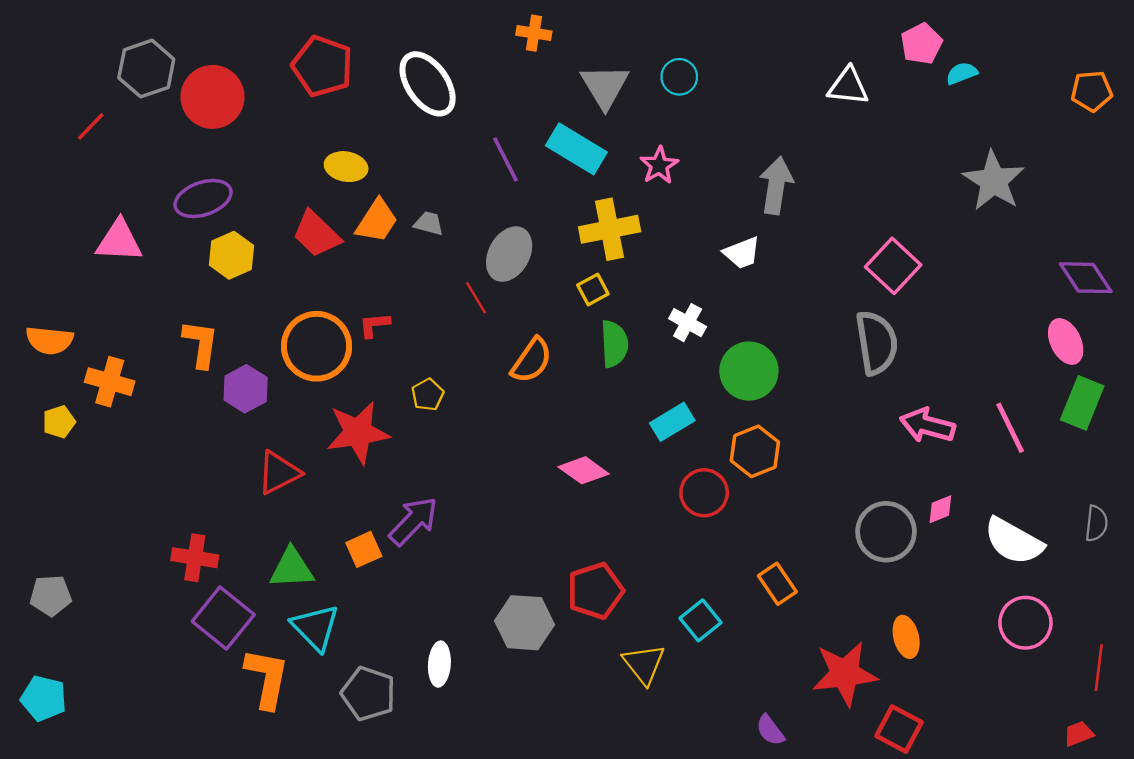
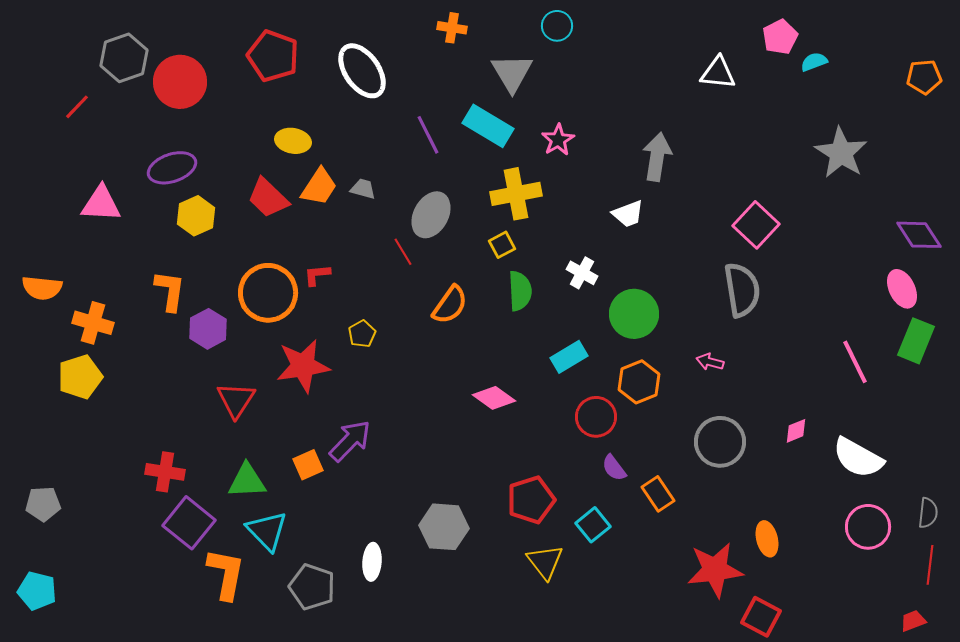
cyan circle: (679, 77) -> (557, 26), moved
yellow pentagon: (59, 422) -> (80, 377), moved, size x1.6
pink arrow: (927, 425) -> (710, 362), moved, size x0.6
red triangle: (279, 473) -> (236, 400), turned -30
gray semicircle: (1096, 523) -> (928, 513), moved
gray circle: (886, 532) -> (720, 442), moved
red pentagon: (595, 591) -> (531, 500), moved
purple semicircle: (770, 730) -> (614, 468), moved

